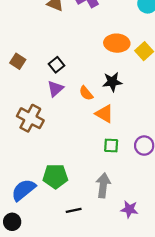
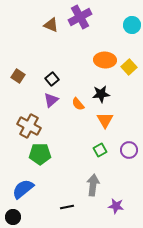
orange triangle: (104, 114) -> (105, 120), moved, turned 30
green square: (111, 146) -> (100, 150), turned -32
green pentagon: (55, 176) -> (40, 154), moved

